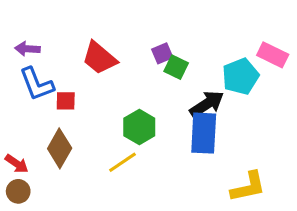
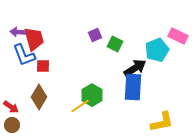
purple square: (162, 53) -> (95, 35), moved
red trapezoid: (99, 58) -> (34, 39), moved, turned -145
green hexagon: (139, 127) -> (92, 95), moved

